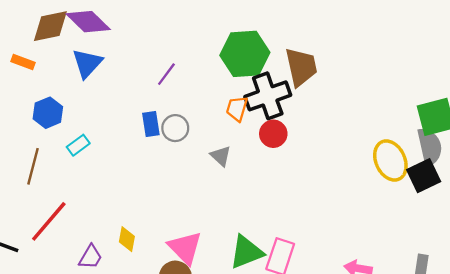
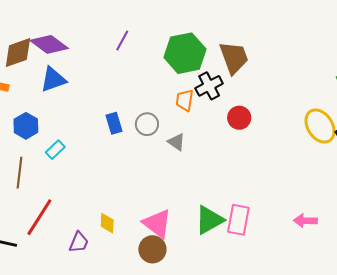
blue triangle: (87, 63) -> (53, 80), turned 36
purple line: (166, 74) -> (122, 40), moved
black cross: (268, 96) -> (209, 86), size x0.7
gray circle: (175, 128) -> (147, 124), moved
red circle: (273, 134) -> (239, 118), moved

